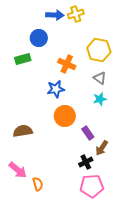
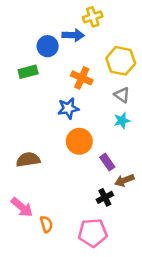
blue arrow: (55, 15) -> (73, 35), moved
brown arrow: (102, 148) -> (124, 180), turned 35
pink pentagon: (92, 186) -> (93, 233), moved

